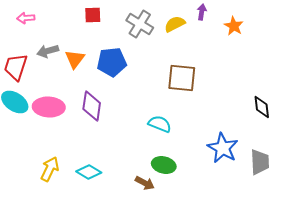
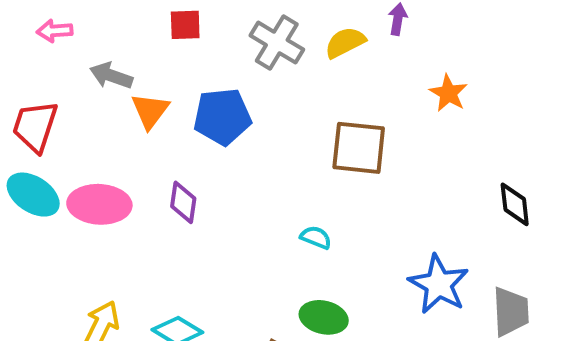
orange star: (234, 26) -> (448, 93), moved
gray arrow: (48, 51) -> (111, 76), moved, turned 35
purple diamond: (92, 106) -> (183, 202), size x0.7
cyan semicircle: (160, 124) -> (316, 237), size x0.7

